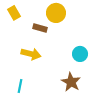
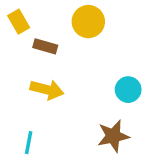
brown rectangle: (40, 28) -> (45, 46), moved
brown star: (71, 82) -> (113, 136), turned 30

